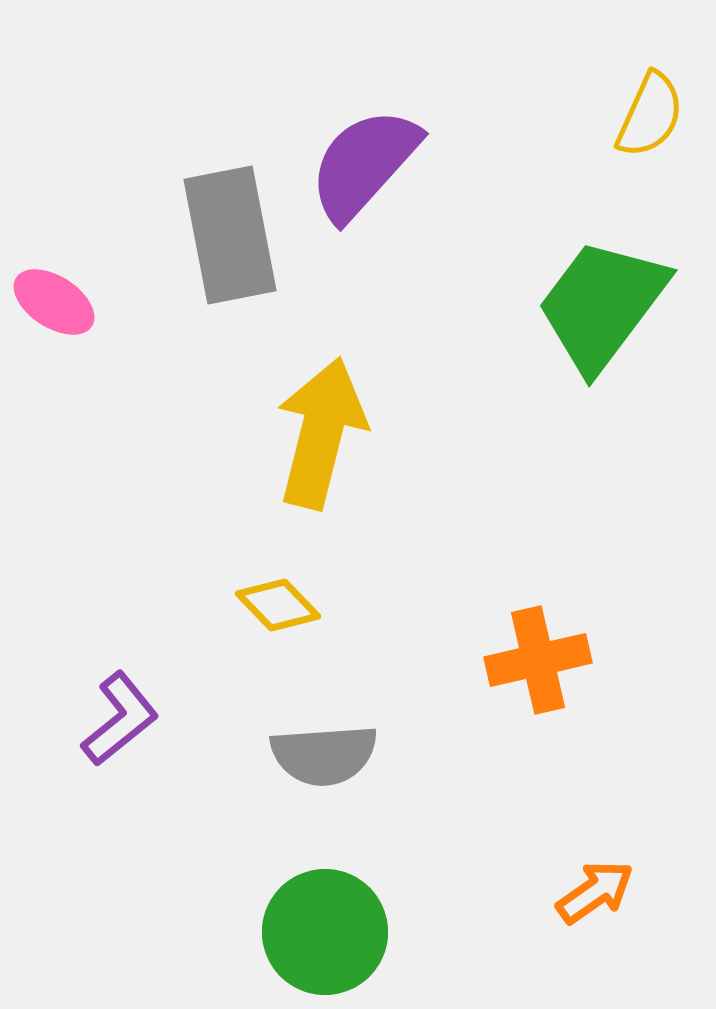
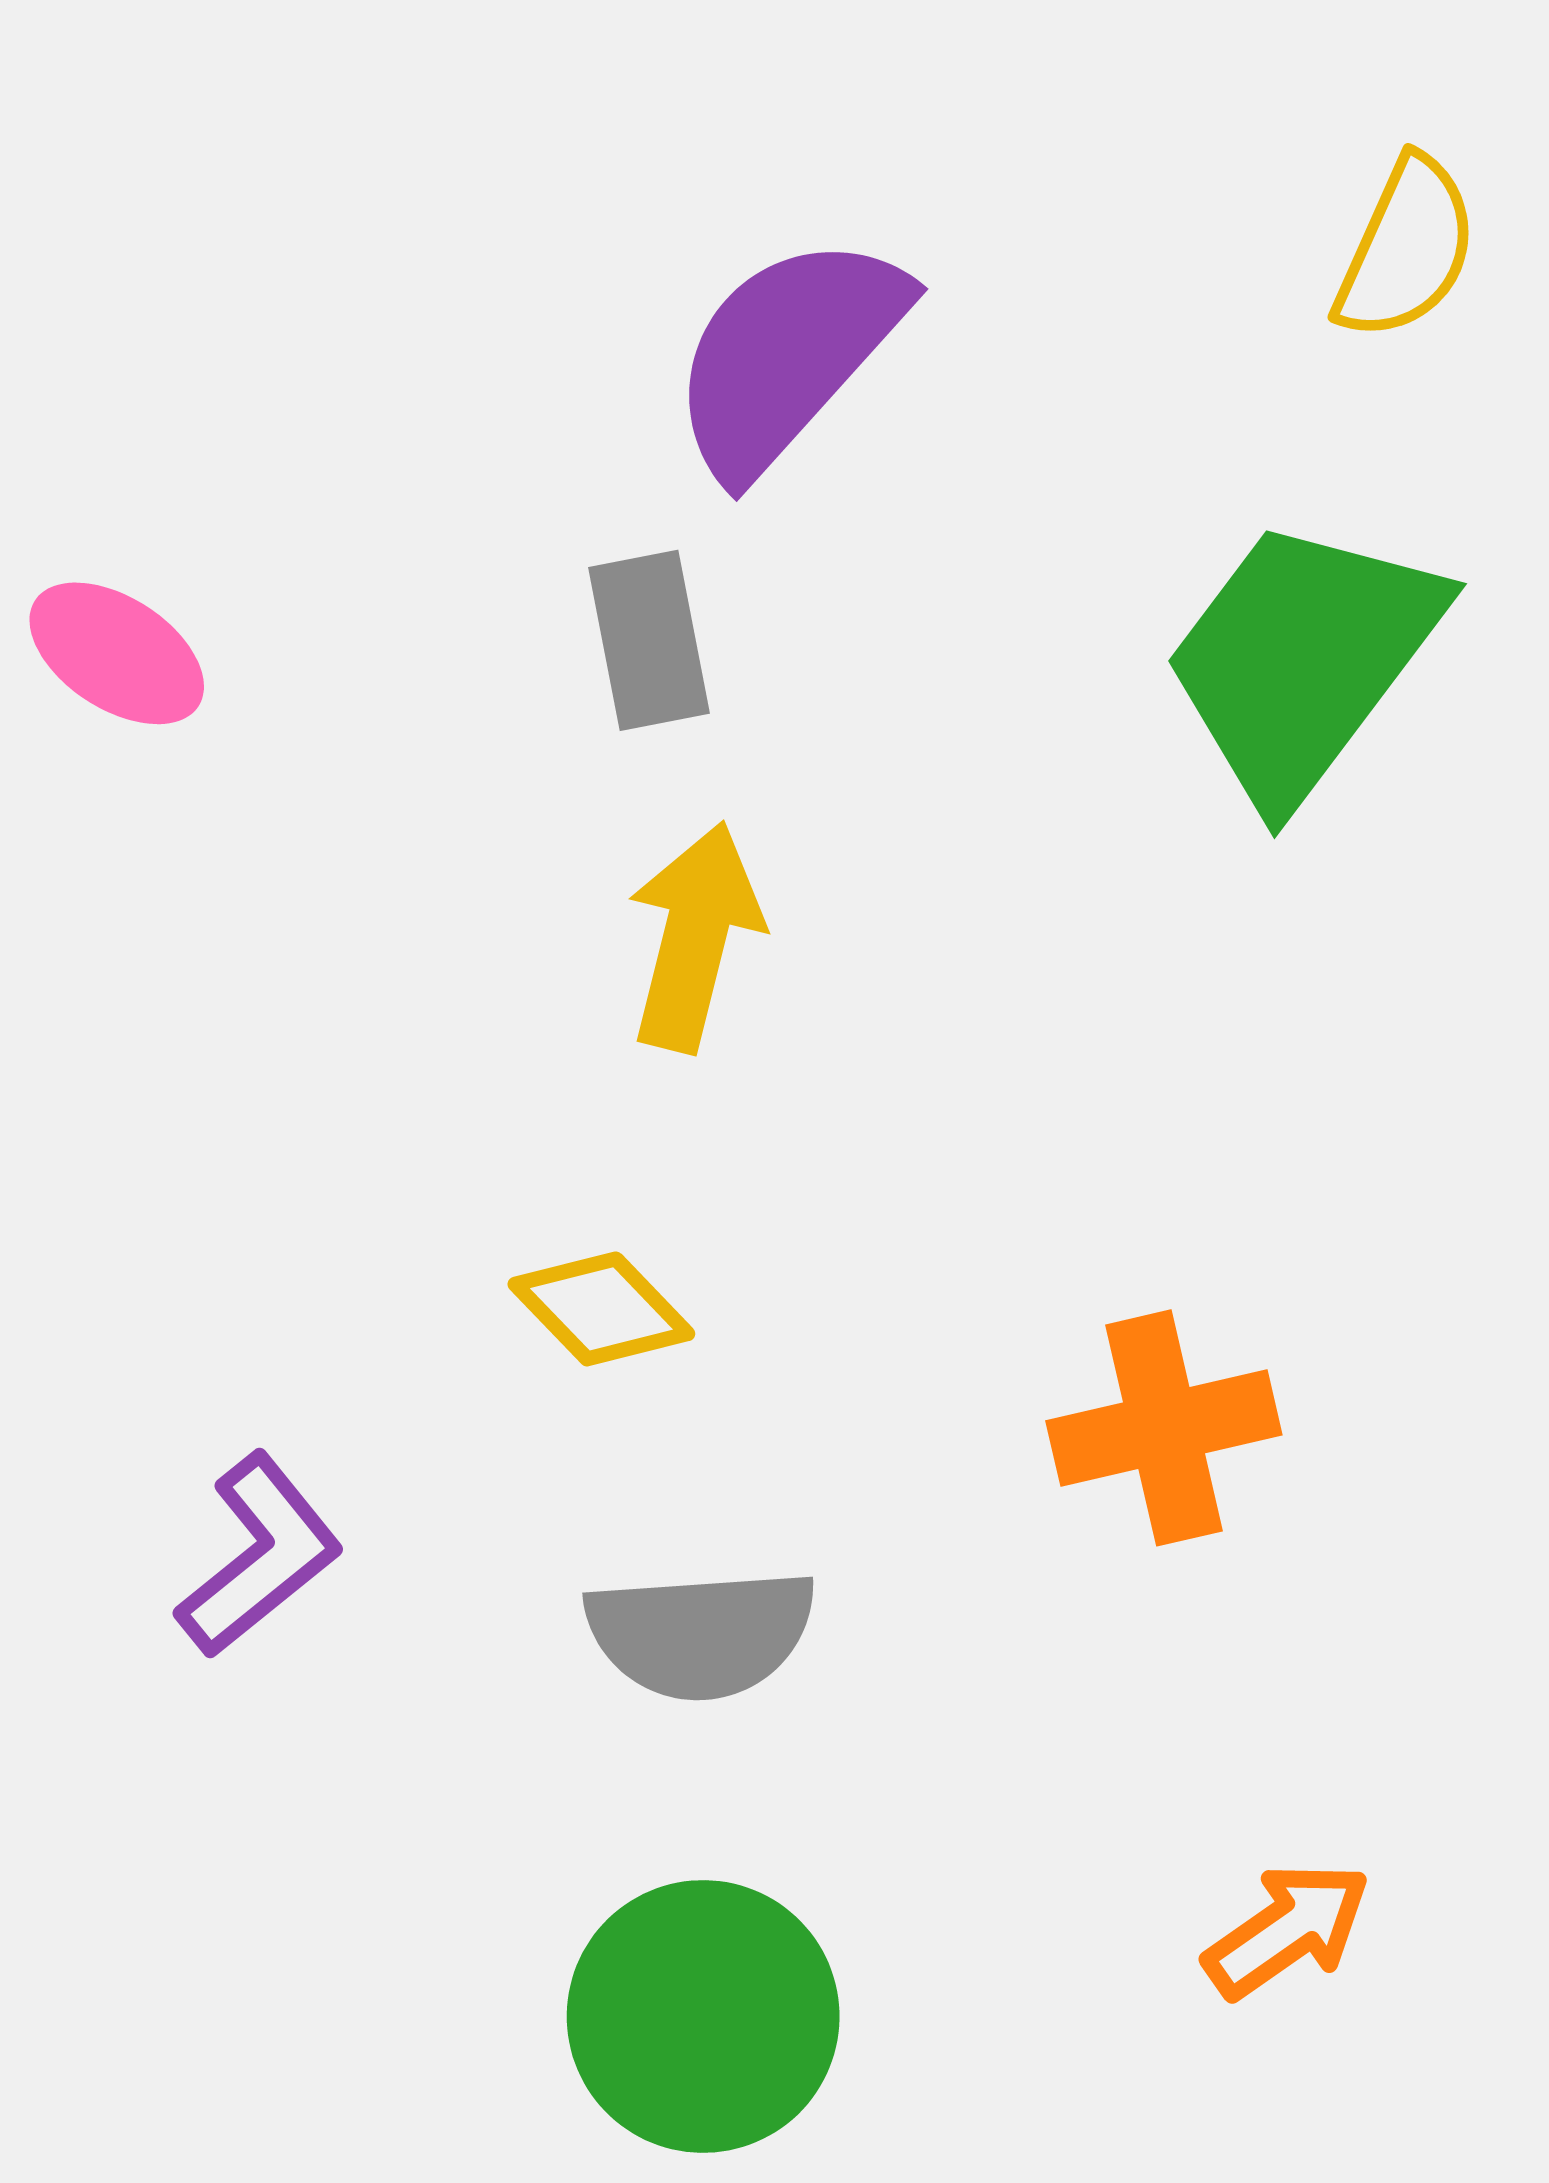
gray rectangle: (230, 235) -> (649, 640), moved, size x0.6
yellow arrow: (321, 433) -> (694, 937), size x0.7

